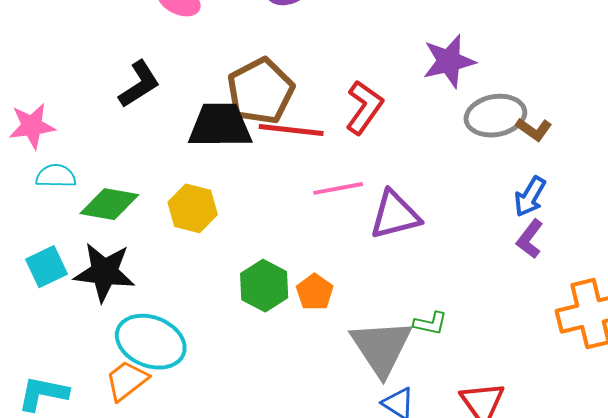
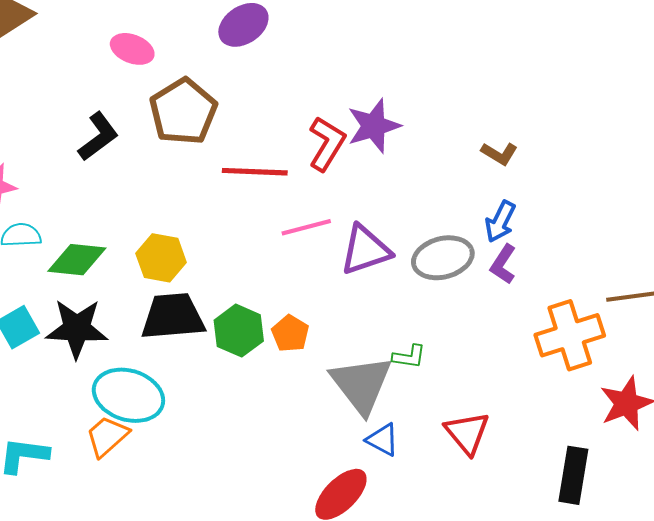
purple star: (449, 61) -> (374, 126), moved
brown pentagon: (260, 91) -> (183, 112), moved
gray ellipse: (495, 116) -> (443, 258), moved
black trapezoid: (220, 125) -> (173, 317), moved

